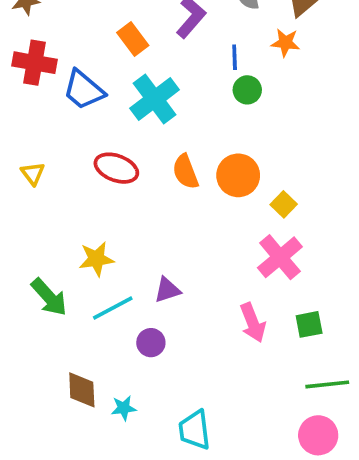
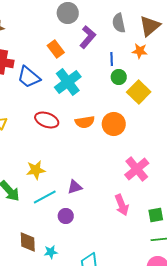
orange semicircle: (185, 172) -> (85, 122), turned -78
yellow square: (284, 204) -> (139, 92), moved, size x1.6
green square: (309, 324) -> (156, 215), moved

